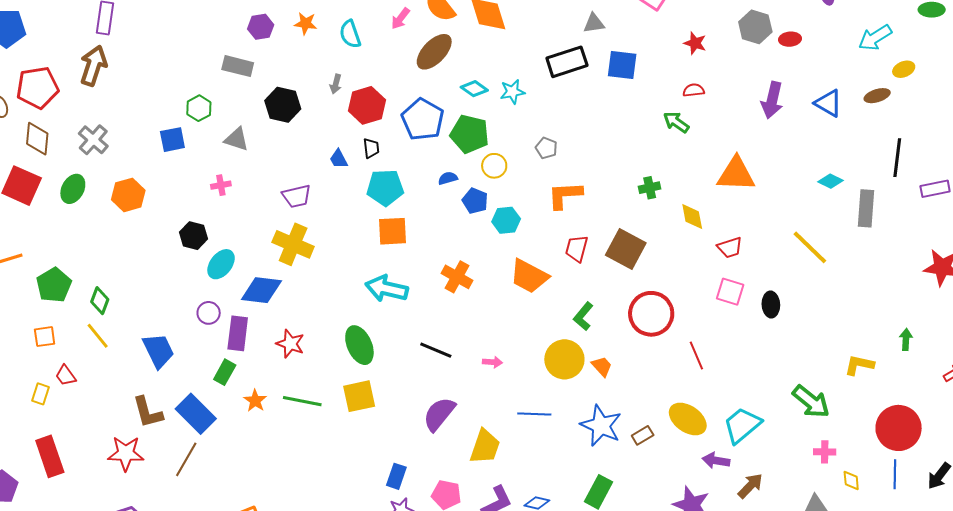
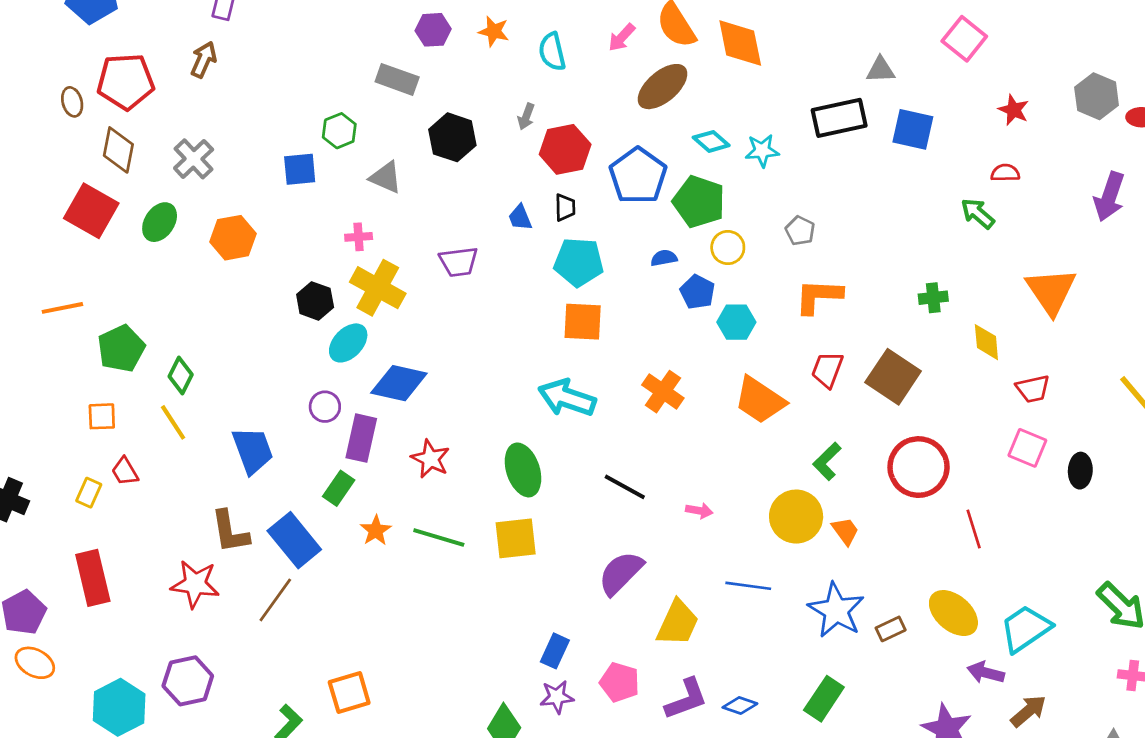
brown arrow: (93, 66) -> (204, 60), size x0.7
orange triangle: (736, 174) -> (1051, 291), turned 48
yellow cross: (293, 244) -> (378, 288), moved

